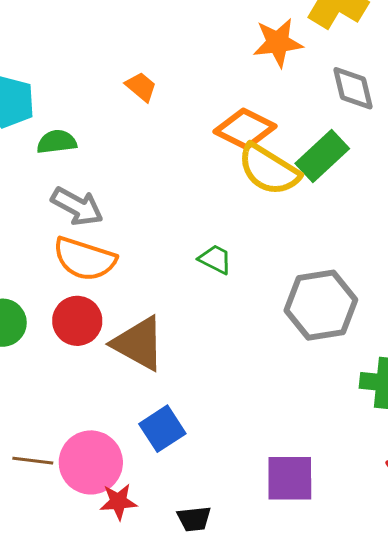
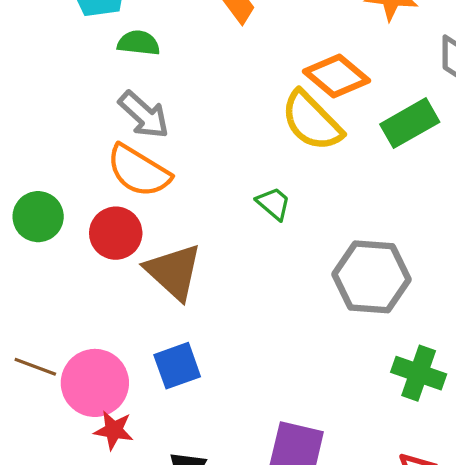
yellow semicircle: (269, 170) -> (312, 121), moved

